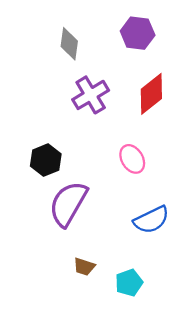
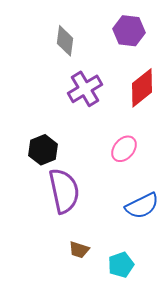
pink ellipse: (132, 159) -> (124, 149), turned 72
purple semicircle: (68, 204) -> (64, 191), turned 138

